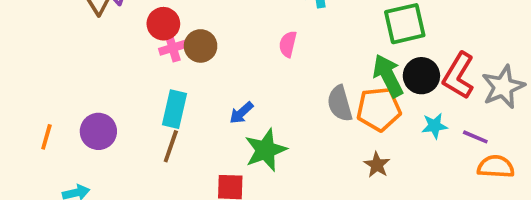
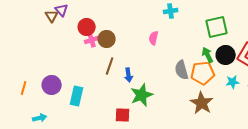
green arrow: (388, 76) -> (208, 55), size x0.7
cyan rectangle: (175, 109) -> (77, 96), moved
blue arrow: (241, 113) -> (129, 75), turned -56
brown line: (171, 146) -> (110, 66), moved
brown star: (377, 165) -> (202, 103), size x1.6

